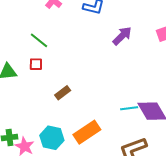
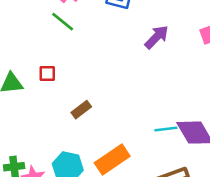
green line: (39, 40) -> (63, 22), moved

